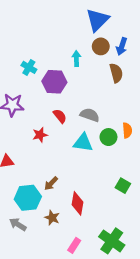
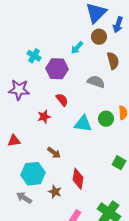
blue arrow: (122, 46) -> (118, 25), moved
cyan arrow: (76, 59) -> (77, 48), turned -136
gray semicircle: (90, 115) -> (96, 82), moved
brown arrow: (51, 183) -> (54, 153), moved, turned -96

